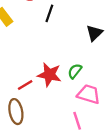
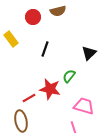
black line: (49, 13) -> (45, 49), moved
green semicircle: (75, 71) -> (69, 76), moved

